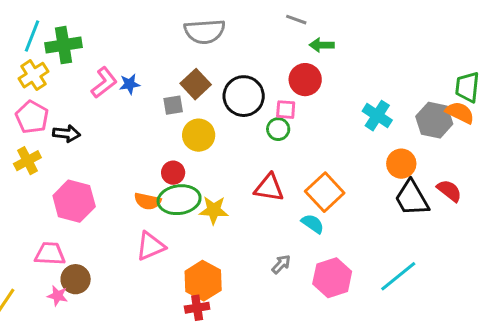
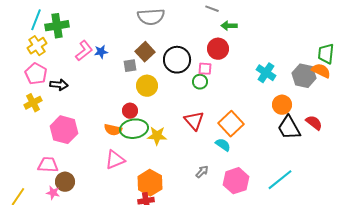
red triangle: (269, 188) -> (194, 121), turned 40

